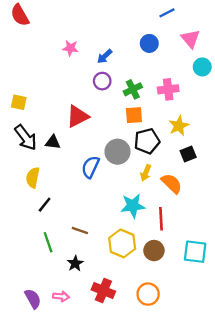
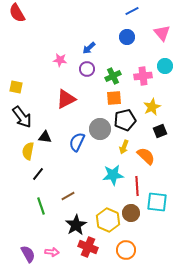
blue line: (167, 13) -> (132, 11), moved
pink star: (70, 48) -> (60, 60), moved
cyan circle: (202, 67) -> (165, 66), moved
black triangle: (53, 142) -> (45, 137), moved
brown line: (80, 231) -> (68, 196), turned -48
yellow hexagon: (122, 243) -> (108, 220), moved
cyan square: (195, 252) -> (157, 202), moved
black star: (75, 263) -> (76, 225), moved, size x1.5

